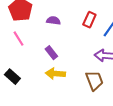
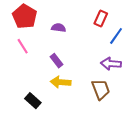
red rectangle: (89, 20) -> (101, 18), moved
black rectangle: (12, 77) -> (33, 101), moved

